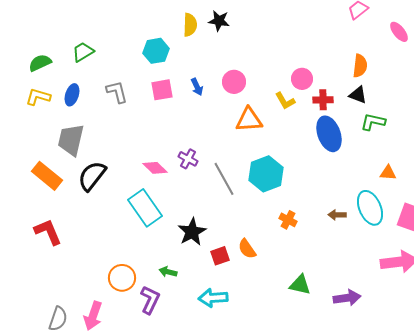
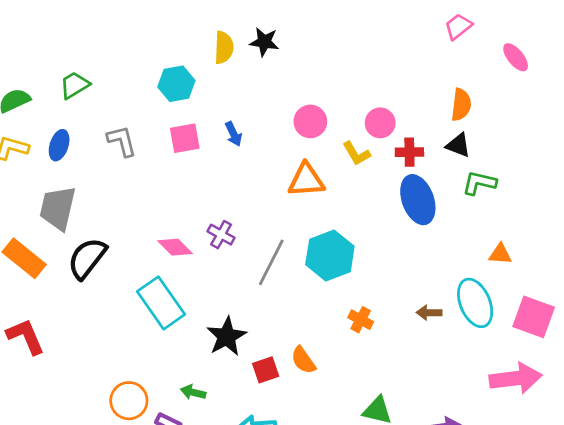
pink circle: (234, 82) -> (310, 121), moved
gray line: (224, 179) -> (271, 262), turned 56

